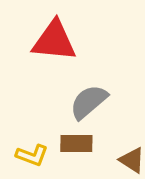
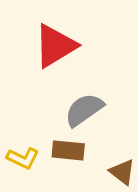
red triangle: (54, 41) -> (55, 46), turned -42

